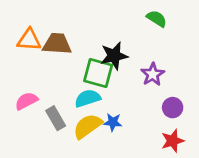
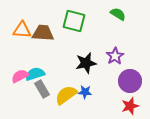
black star: (114, 56) -> (86, 63), moved
green square: (98, 73) -> (74, 21), moved
cyan semicircle: (88, 98) -> (35, 74), moved
purple circle: (173, 108) -> (130, 81), size x1.5

